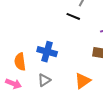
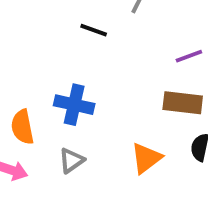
black line: (73, 16) -> (94, 30), moved

